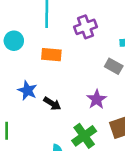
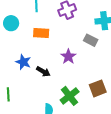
purple star: (97, 99) -> (68, 57), moved

